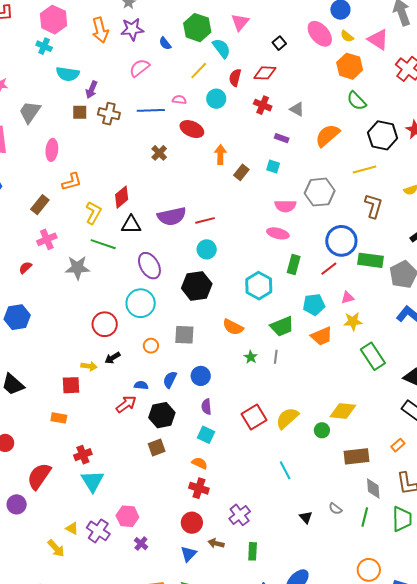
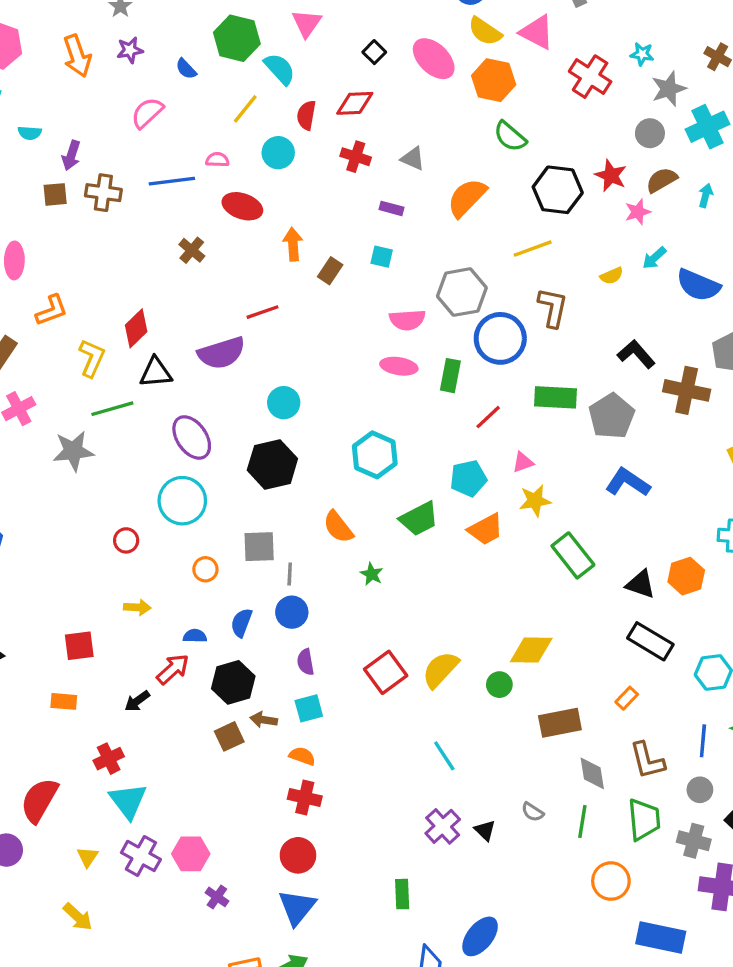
purple star: (132, 29) -> (130, 50), size x0.7
pink ellipse: (320, 34) -> (434, 59), moved
yellow semicircle: (347, 36) -> (485, 31), size x1.5
cyan semicircle: (68, 74) -> (30, 133), size x0.6
red line: (205, 220) -> (262, 312), moved
blue circle: (341, 241) -> (500, 338), moved
green line: (103, 244) -> (112, 409), turned -30
green rectangle: (294, 265) -> (450, 376), moved
red circle: (105, 324) -> (126, 540), size x0.6
orange semicircle: (233, 327) -> (338, 527), turned 30
gray line: (276, 357) -> (290, 574), moved
black arrow: (113, 358) -> (137, 701), moved
yellow arrow: (89, 366) -> (137, 607), moved
cyan square: (206, 435) -> (309, 708), turned -36
purple cross: (240, 515) -> (443, 826), moved
yellow triangle: (72, 528) -> (88, 857), moved, turned 40
purple cross: (98, 531) -> (141, 856), moved
brown arrow: (216, 543) -> (264, 720), moved
blue triangle: (189, 554) -> (297, 907), size x1.4
orange circle: (369, 570) -> (611, 881), moved

